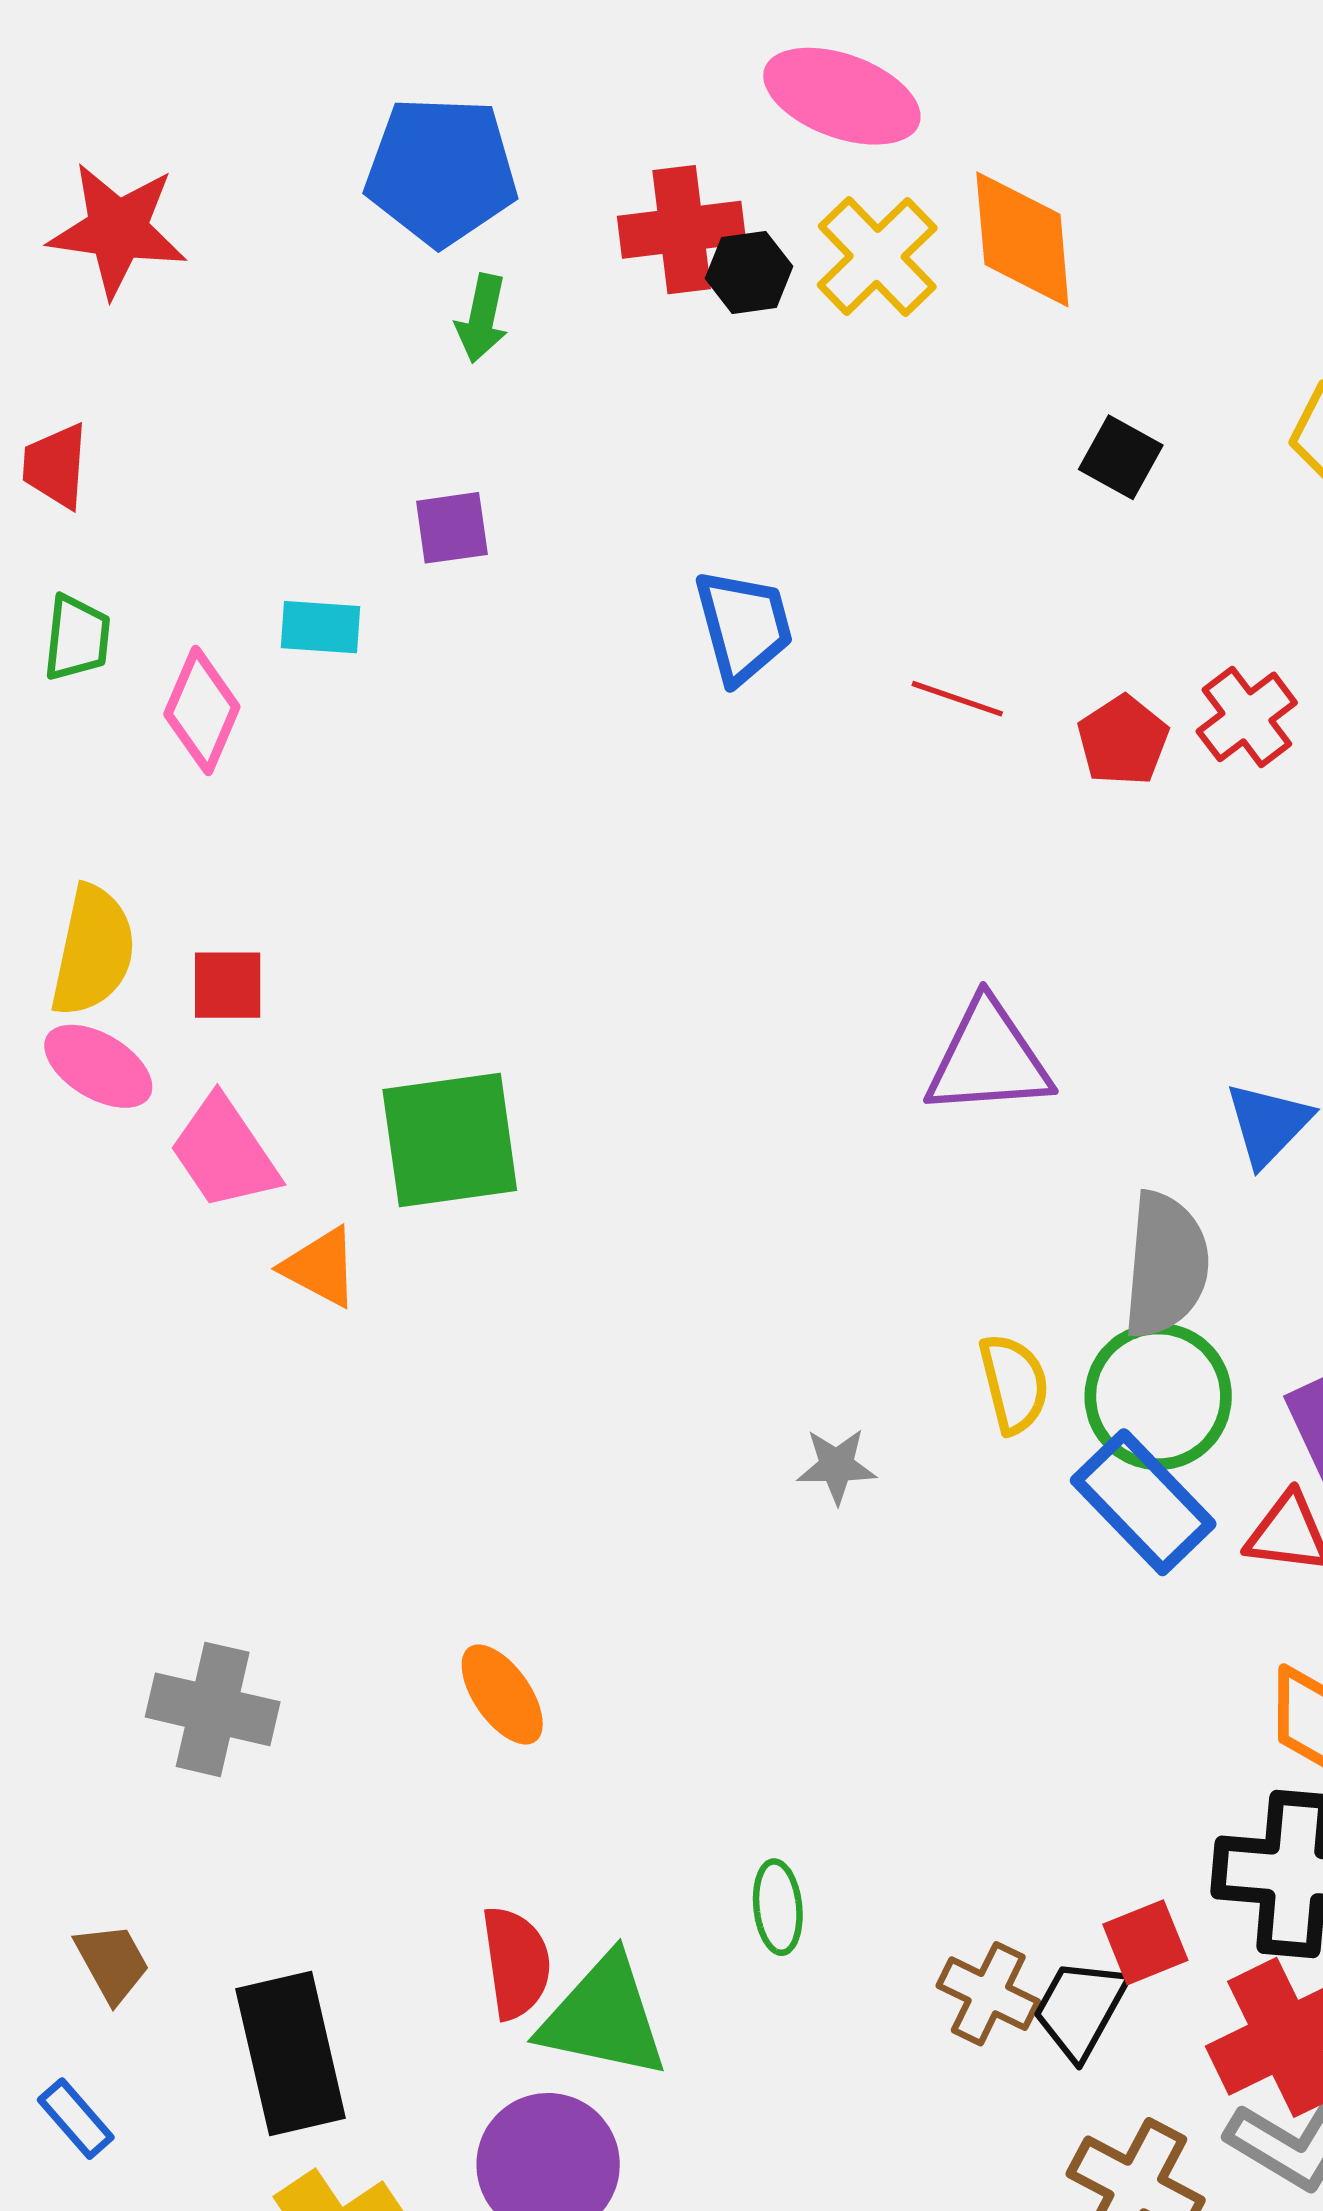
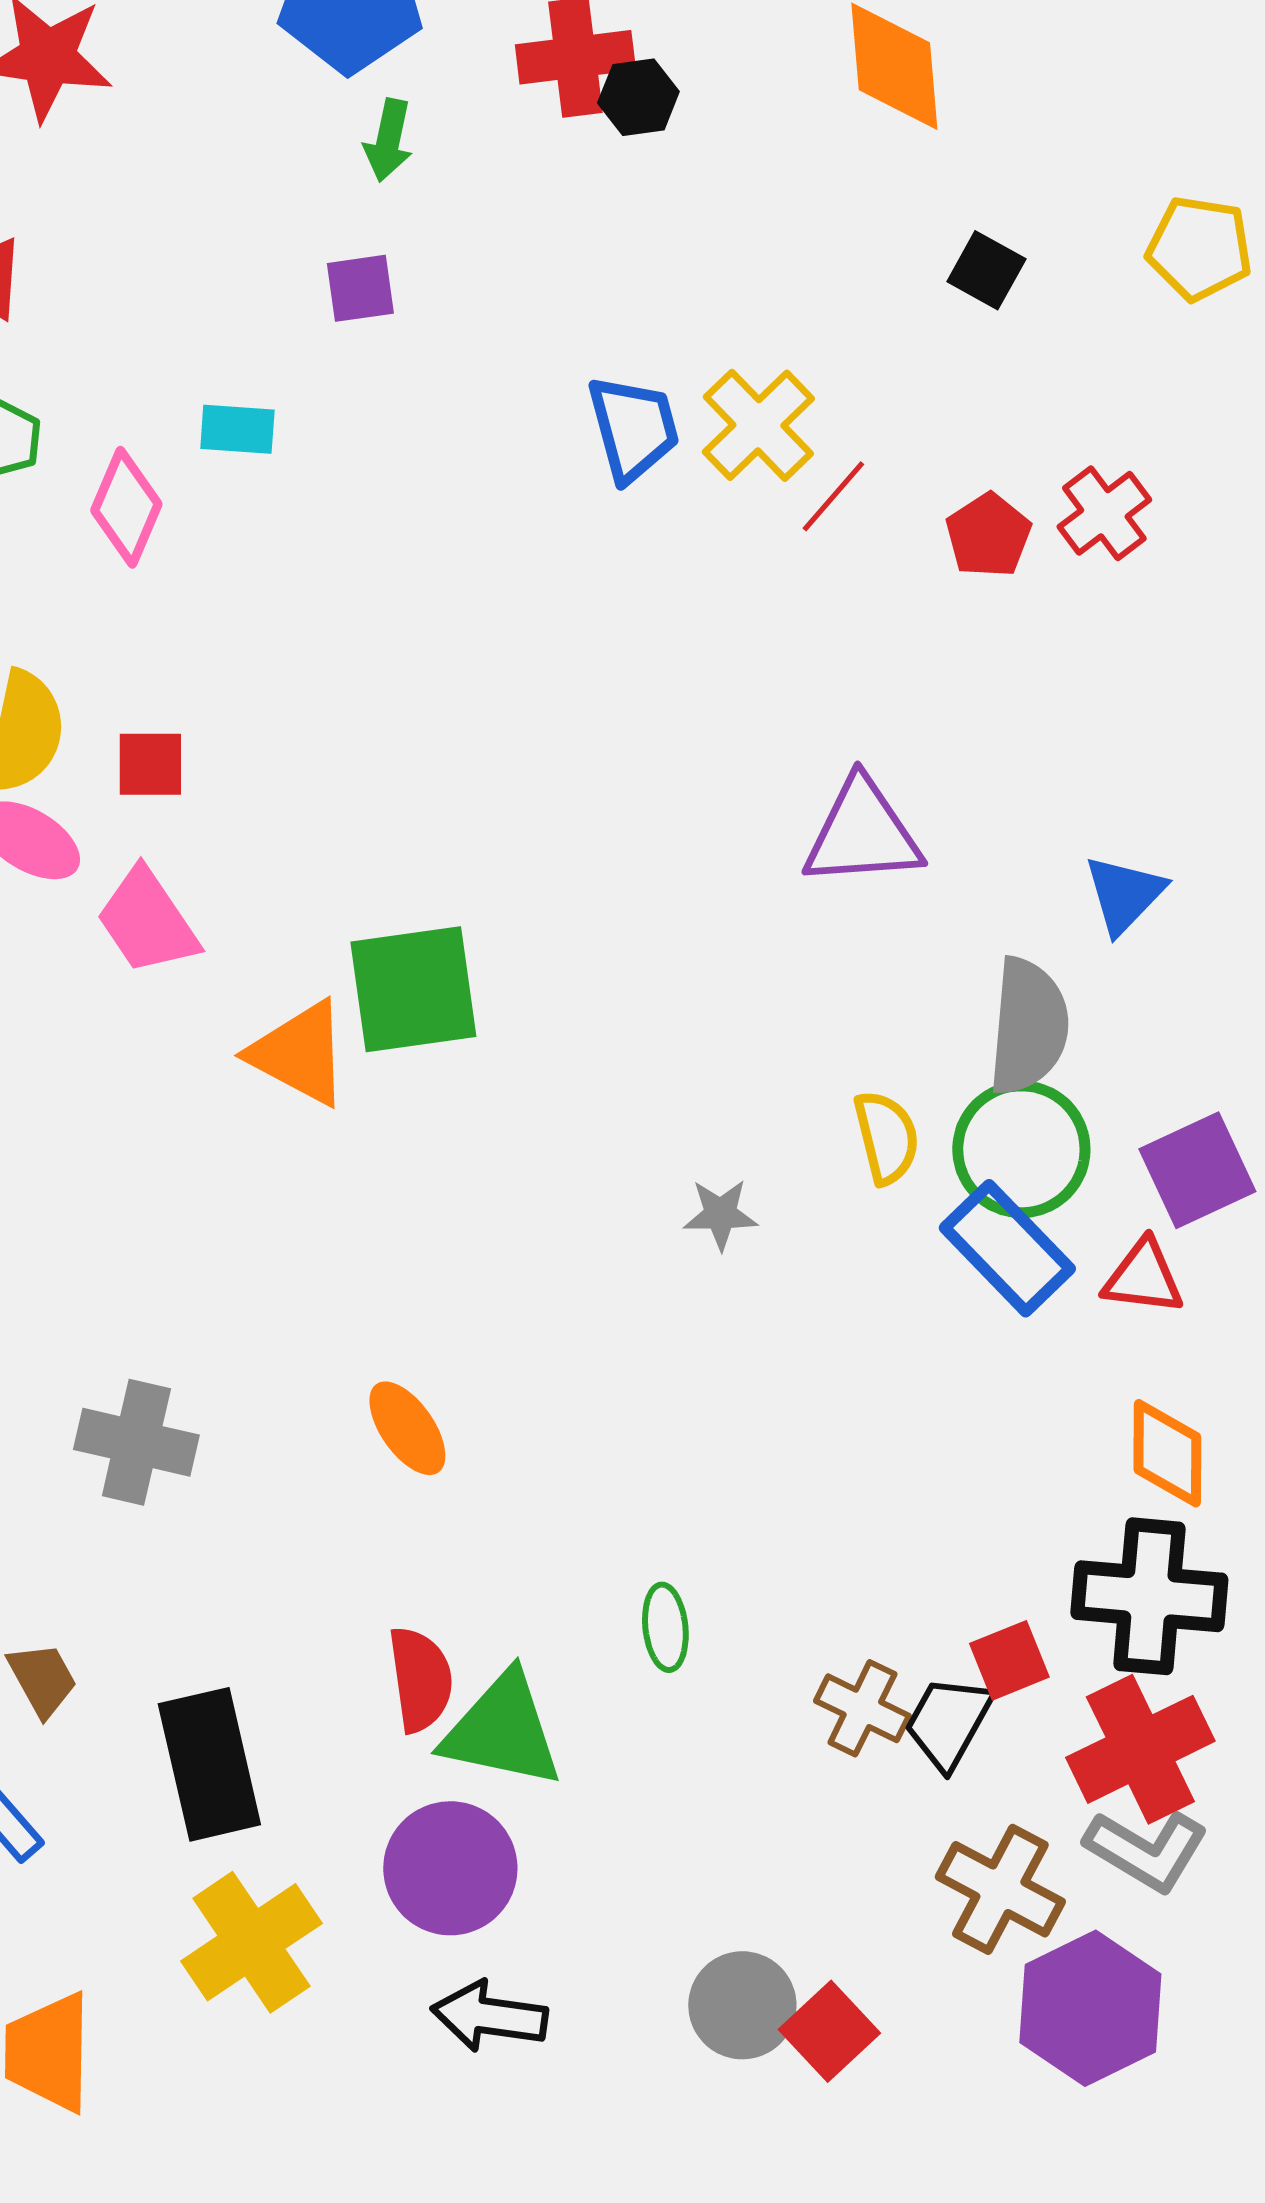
yellow cross: (877, 256) -> (758, 425), moved
purple square: (452, 528) -> (360, 288), moved
red line: (957, 699) -> (833, 496), turned -68
green square: (450, 1140) -> (413, 989), moved
orange triangle: (321, 1267) -> (299, 1053), moved, size x1.4

